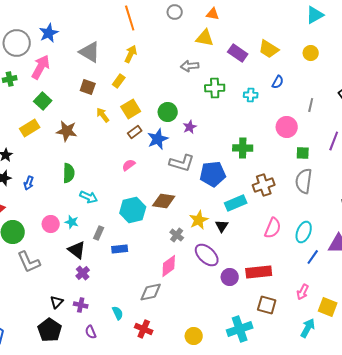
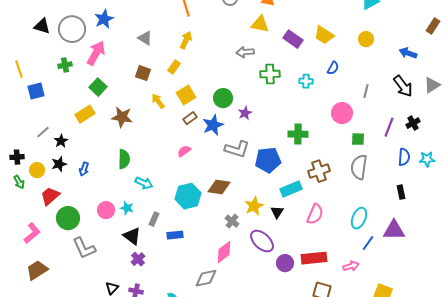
gray triangle: (90, 52) -> (145, 38), size x0.7
pink semicircle: (273, 228) -> (315, 214), moved
pink arrow: (303, 292) -> (351, 266), moved, turned -133

